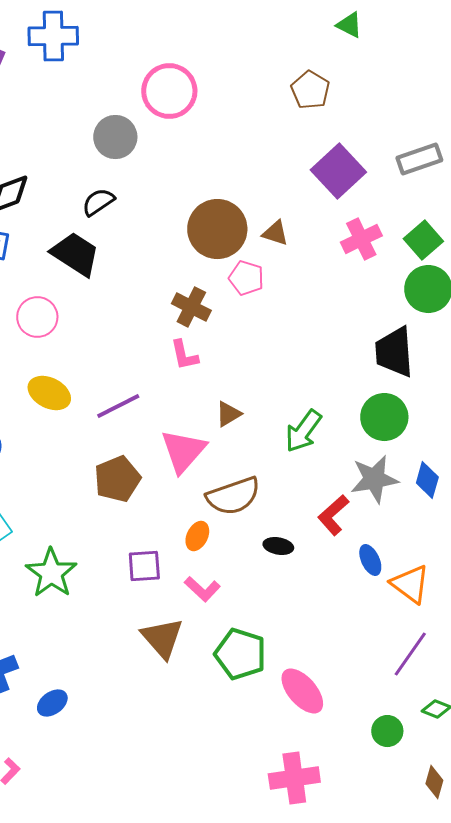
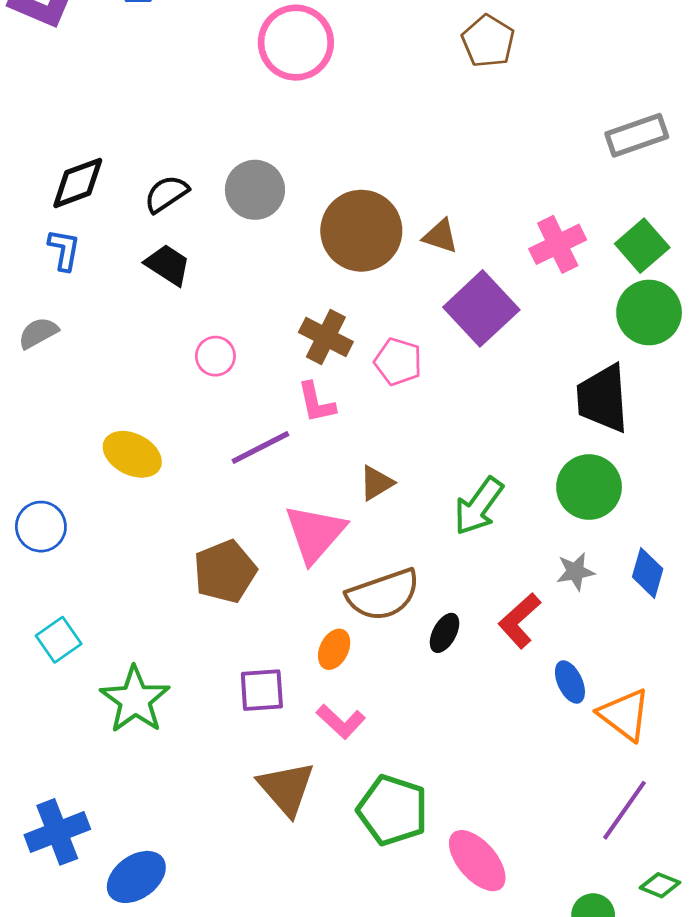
gray circle: (115, 137) -> (255, 190), moved
purple square: (338, 171) -> (481, 308), moved
black semicircle: (98, 202) -> (166, 194), moved
black trapezoid: (75, 254) -> (168, 265), size x0.7
pink pentagon: (246, 278) -> (398, 362), moved
pink circle: (37, 317) -> (215, 356), moved, size x0.7
purple line: (118, 406) -> (260, 447), moved
gray star: (374, 479) -> (575, 572), size x0.6
black ellipse: (278, 546) -> (445, 633), moved, turned -72
blue ellipse: (52, 703) -> (136, 877), size x1.4

